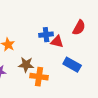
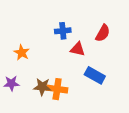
blue cross: (46, 35) -> (63, 31), moved
brown star: (26, 65) -> (42, 87), moved

